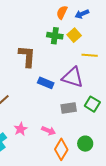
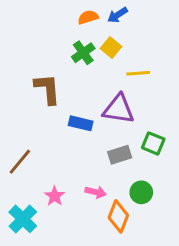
orange semicircle: (62, 12) -> (88, 17), turned 56
green cross: (55, 36) -> (83, 53), turned -35
green circle: (85, 144) -> (141, 192), moved

